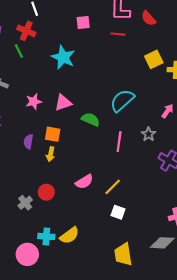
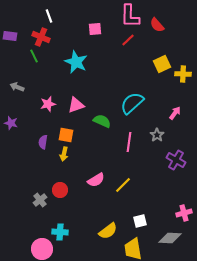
red line: (118, 34) -> (128, 40), turned -48
white square: (118, 212) -> (140, 221), moved, turned -32
yellow semicircle: (69, 235) -> (108, 231), moved

